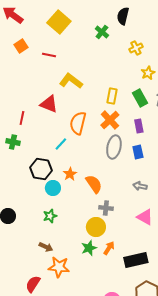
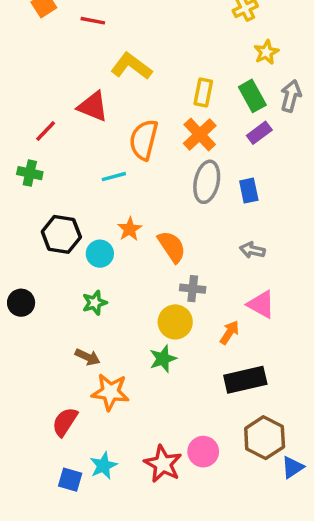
red line: (22, 118) -> (46, 131), turned 32
purple rectangle: (139, 126) -> (259, 133), moved, turned 64
cyan line: (61, 144) -> (114, 177), turned 32
black hexagon: (41, 169) -> (61, 234), moved
orange arrow: (109, 248) -> (229, 332), moved

